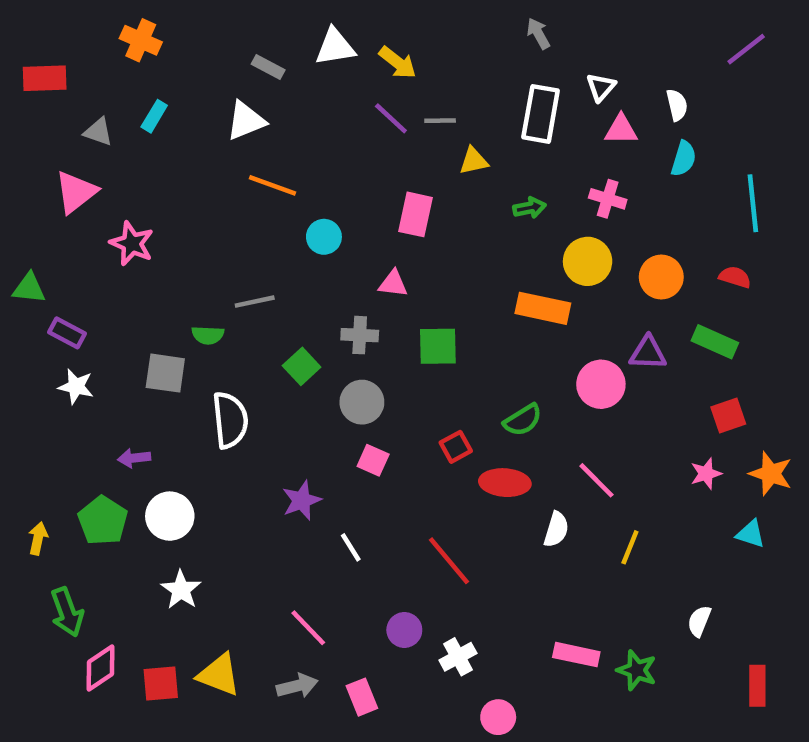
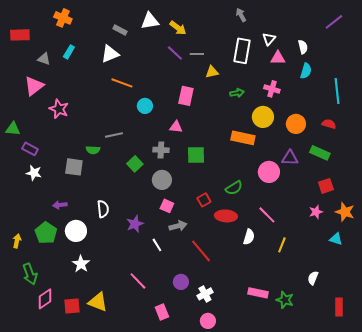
white semicircle: (230, 420) -> (103, 209), moved, size x0.7
gray arrow: (297, 686) -> (178, 226), moved
pink circle: (498, 717) -> (208, 321), moved

